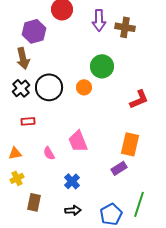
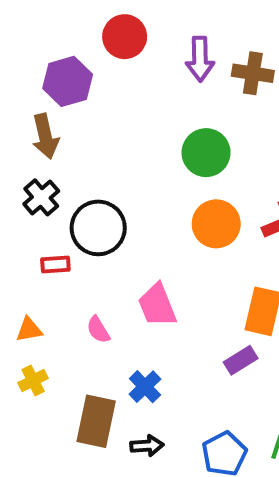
black circle: (49, 87) -> (98, 228), moved
orange circle: (84, 87) -> (216, 224), moved, size x1.5
brown rectangle: (34, 202) -> (96, 421), moved, size x1.4

